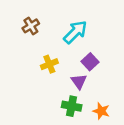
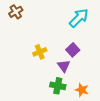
brown cross: (31, 26) -> (16, 12), moved
cyan arrow: (75, 32) -> (79, 18), moved

